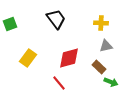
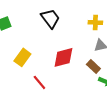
red line: (59, 83) -> (39, 82), moved

